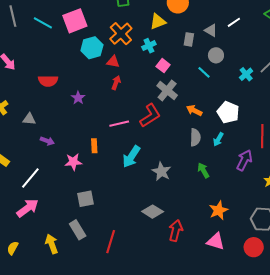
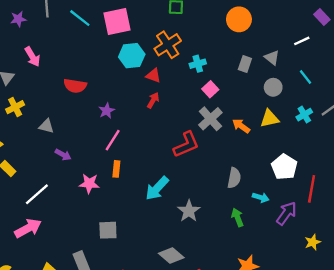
yellow triangle: (158, 22) -> (269, 119), moved
white line: (234, 22) -> (302, 41), moved
cyan line: (204, 72) -> (305, 77), moved
orange arrow: (194, 110) -> (241, 126), moved
white pentagon: (228, 112) -> (284, 167), moved
pink line: (119, 124) -> (113, 140), moved, turned -54
cyan arrow: (218, 139) -> (261, 197), moved, turned -112
gray square: (85, 199) -> (108, 230), moved

